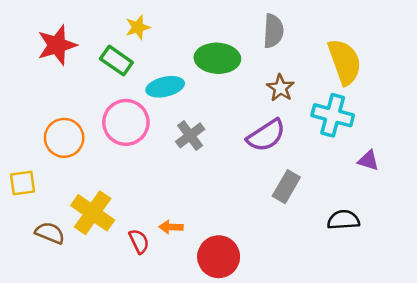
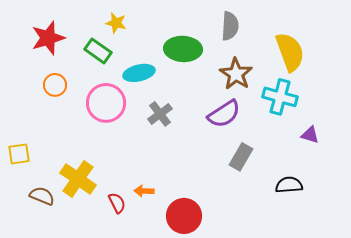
yellow star: (138, 27) -> (116, 23), turned 30
brown star: (280, 88) -> (236, 74), size x1.4
orange circle: (64, 138) -> (55, 85), moved, size x0.7

